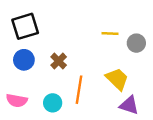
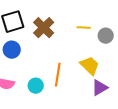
brown cross: (59, 61) -> (44, 28), moved, size x1.5
purple triangle: (129, 105) -> (100, 88), turned -48

